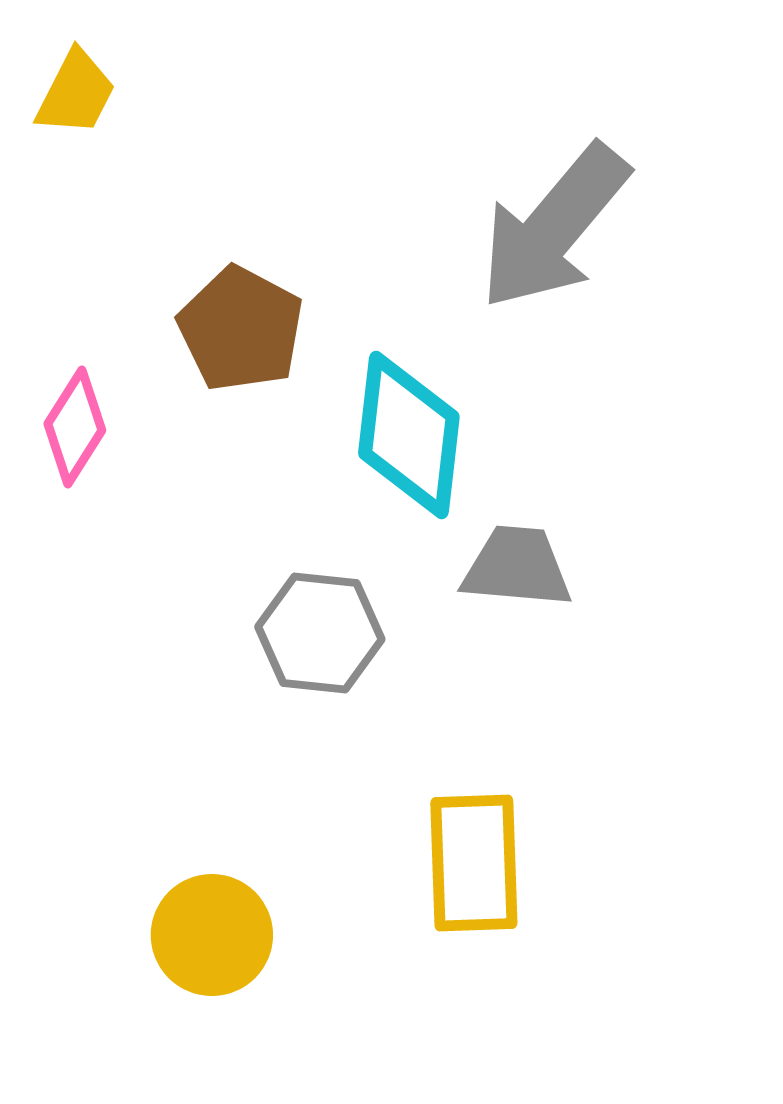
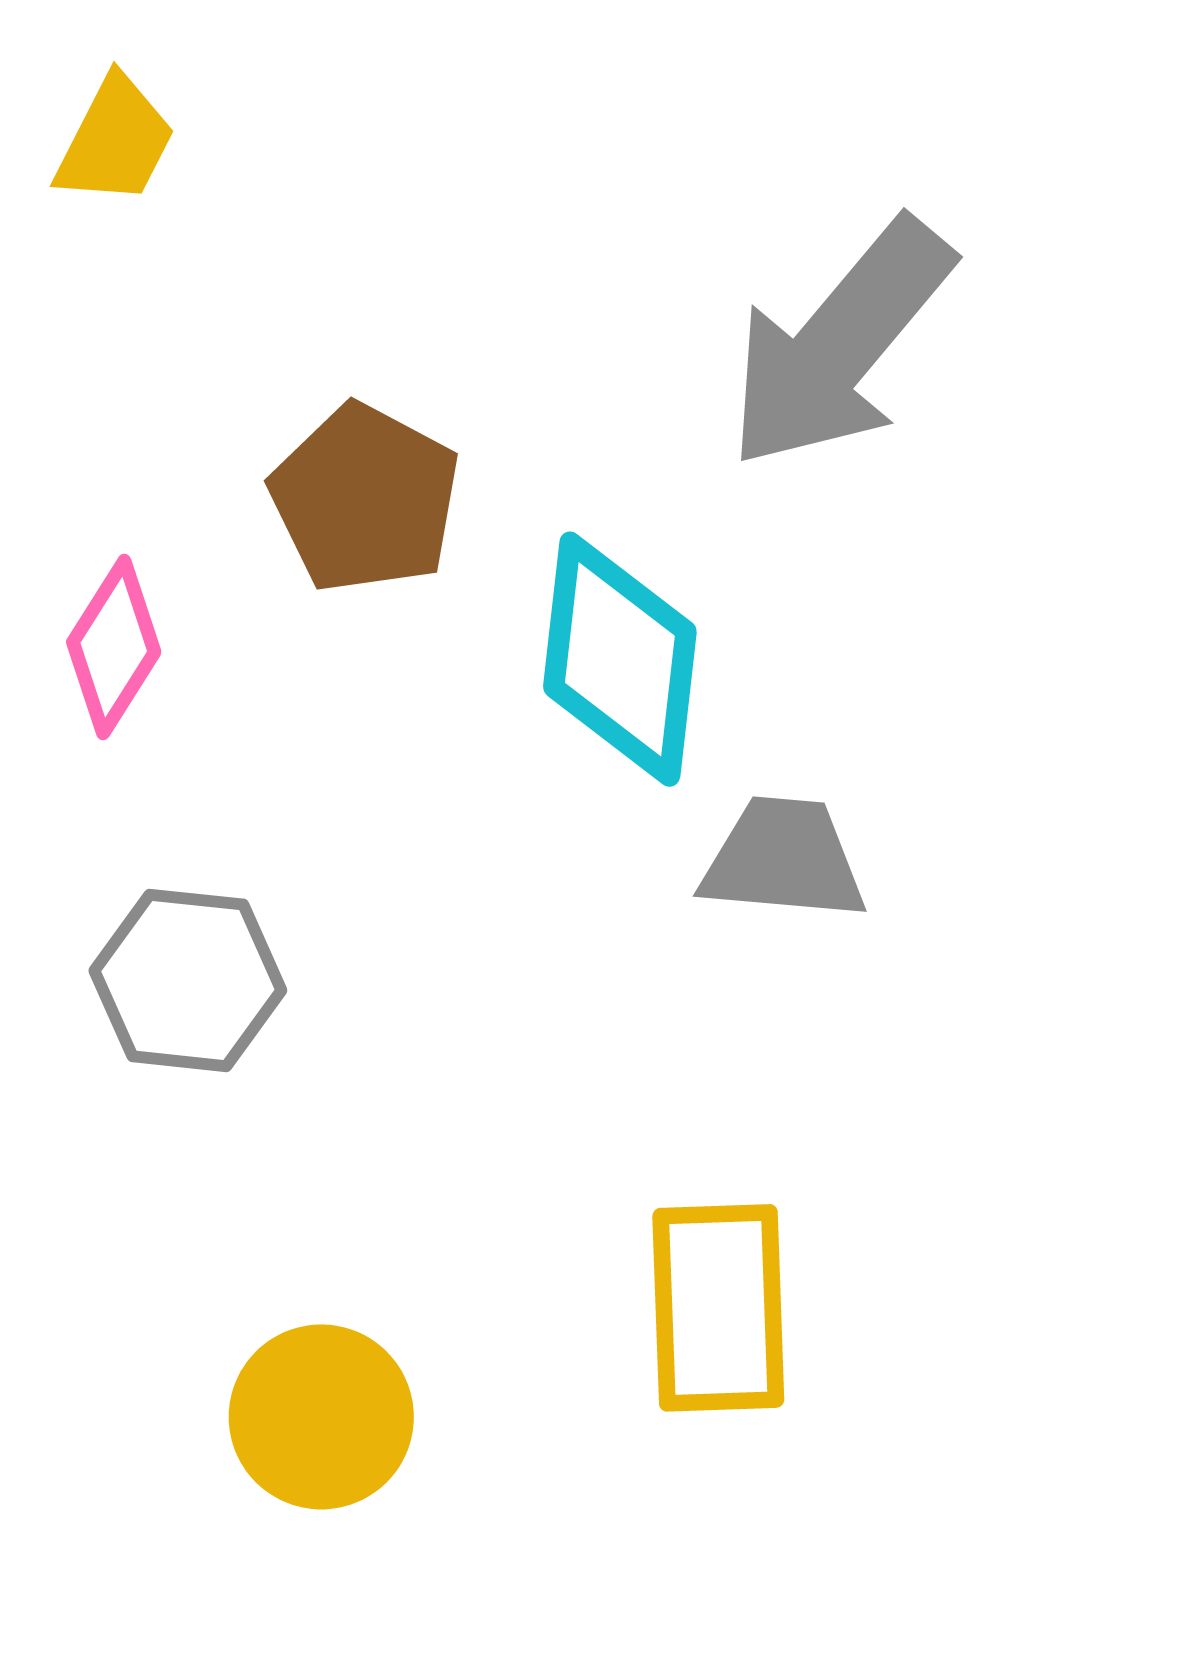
gray hexagon: (320, 633) -> (188, 980), moved

